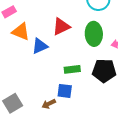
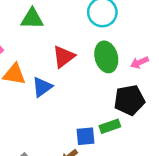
green rectangle: (72, 69) -> (110, 126), moved

